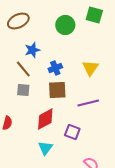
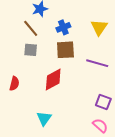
purple line: (88, 103) -> (97, 63), turned 30
purple square: (72, 132) -> (103, 102), moved
cyan triangle: (45, 148) -> (44, 118), moved

